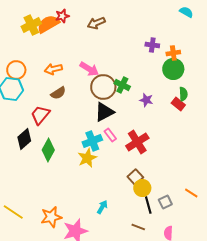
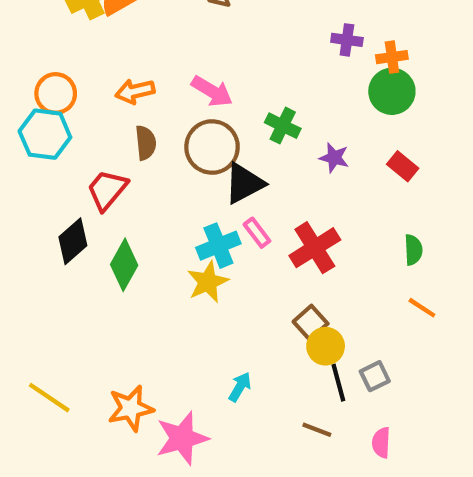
brown circle: (103, 87) -> (212, 147), moved
brown semicircle: (58, 93) -> (146, 143), turned -63
green semicircle: (183, 94) -> (413, 250), moved
orange line: (191, 193) -> (422, 308), moved

